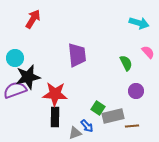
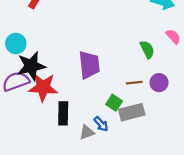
purple trapezoid: (77, 55) -> (89, 65), moved
red star: (55, 94) -> (43, 87), moved
brown line: (132, 126) -> (134, 83), moved

